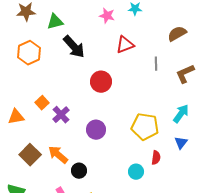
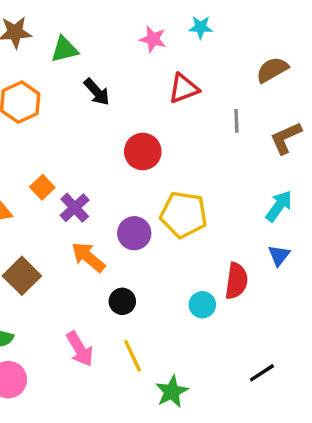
black arrow: (74, 47) -> (97, 92), size x0.7
yellow pentagon: (145, 127) -> (184, 214), moved
orange arrow: (58, 155) -> (88, 257), moved
red semicircle: (156, 158) -> (236, 281), size x1.5
black circle: (79, 171) -> (122, 301), moved

